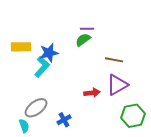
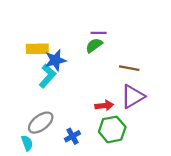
yellow rectangle: (21, 47) -> (37, 49), moved
green hexagon: (133, 116) -> (112, 129), moved

